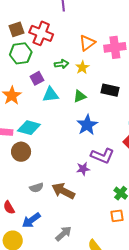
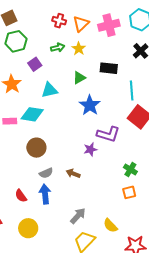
red cross: (41, 33) -> (59, 21), moved, size x0.6
cyan triangle: (51, 95) -> (49, 90), moved
brown circle: (21, 152) -> (36, 148), moved
brown arrow: (63, 191) -> (73, 174), size x0.6
blue arrow: (31, 220) -> (45, 194), moved, turned 126

